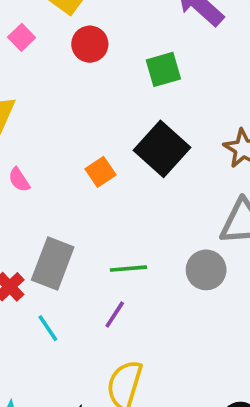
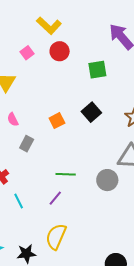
pink square: (22, 37) -> (27, 53), moved
black square: (162, 149) -> (91, 112), size x0.7
gray rectangle: (53, 264) -> (27, 144), moved, size x0.6

